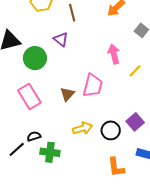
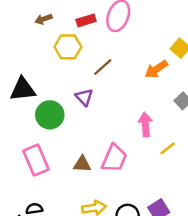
brown line: (72, 13) -> (103, 67), turned 54
brown triangle: (67, 94) -> (82, 164), turned 42

